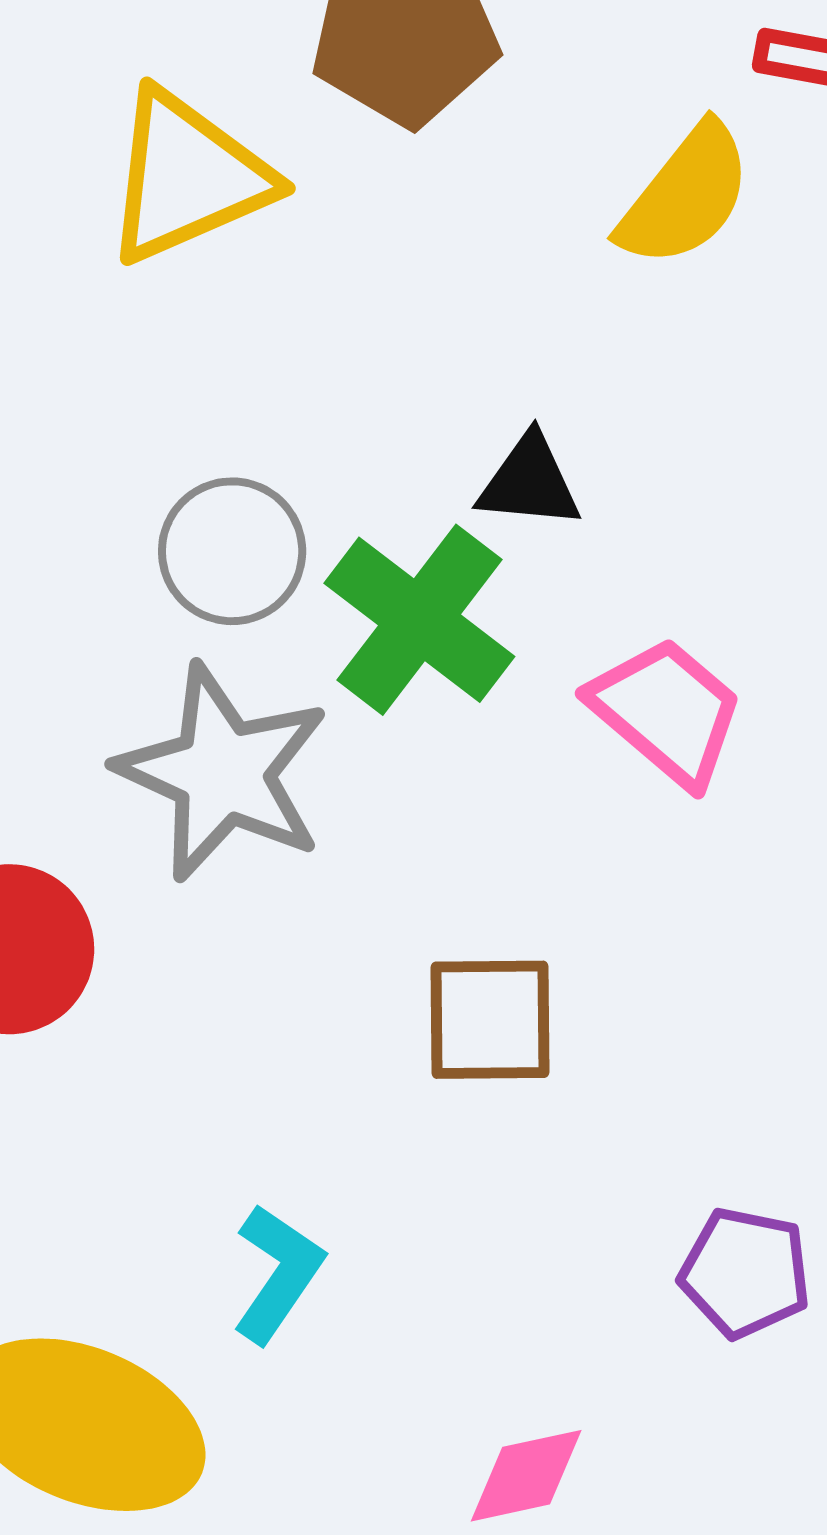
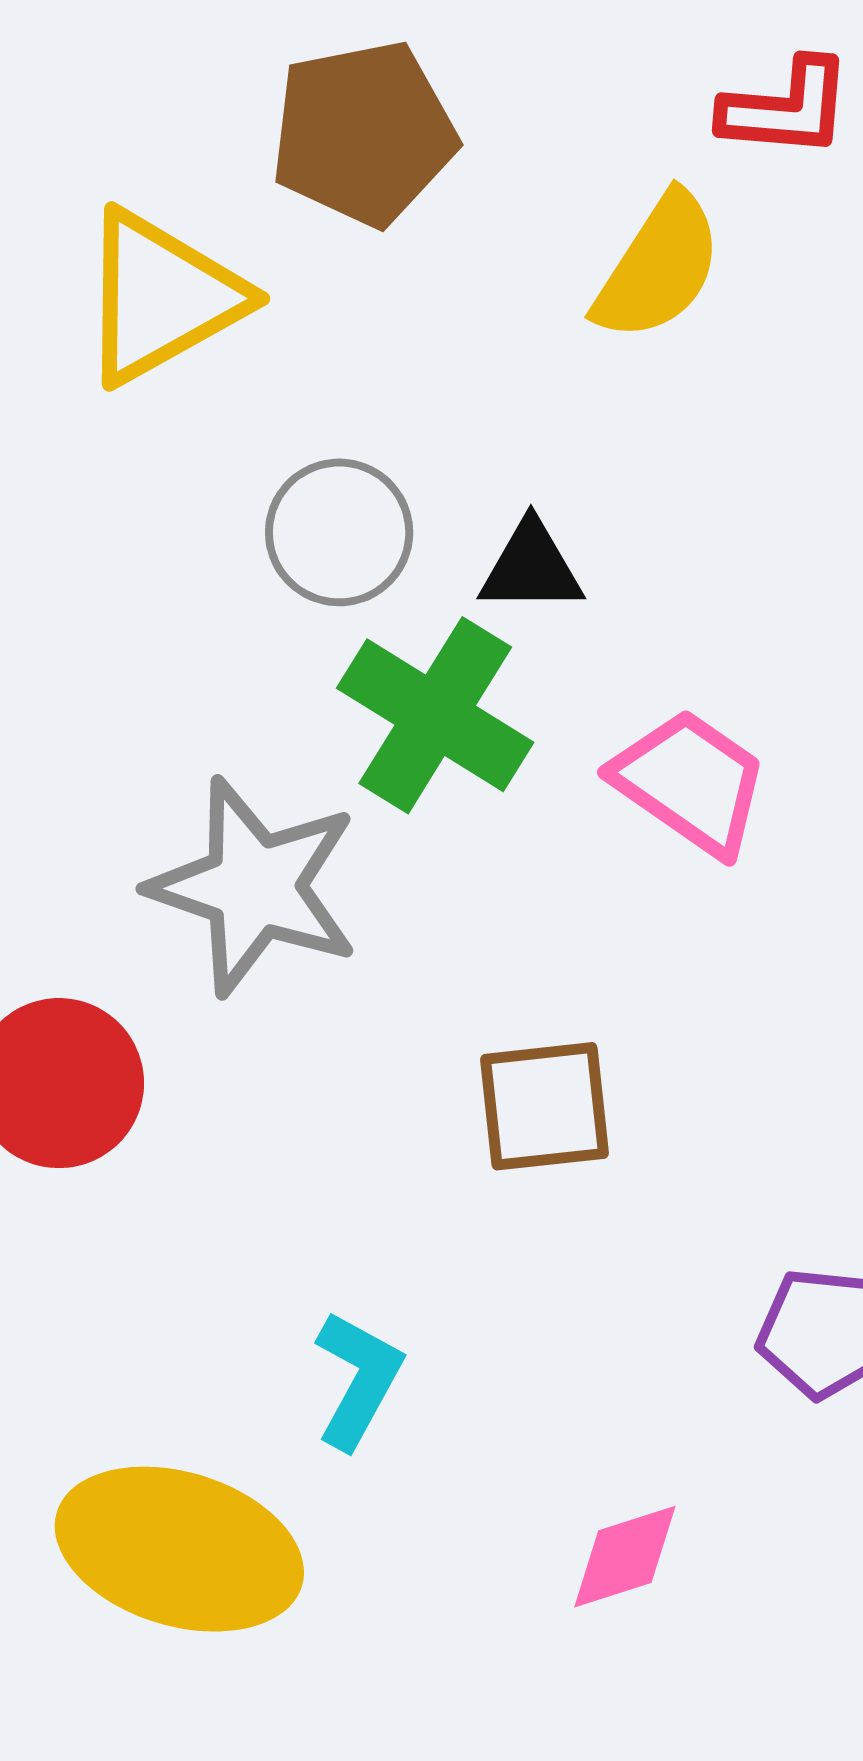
gray circle: (232, 551) -> (339, 532), moved

